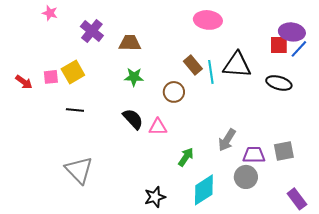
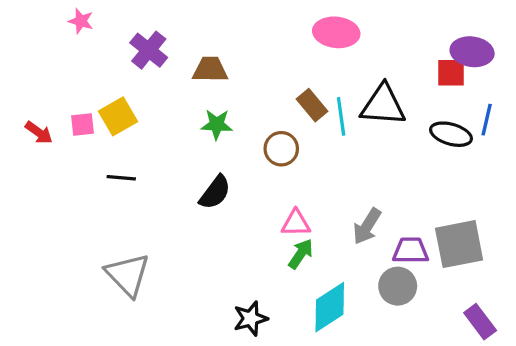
blue line: (299, 49) -> (487, 120), moved, turned -30
black semicircle: (133, 119) -> (215, 192), turned 80
pink triangle: (158, 127) -> (296, 223), moved
gray square: (284, 151) -> (459, 244), size x1.5

